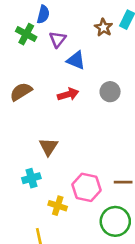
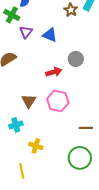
purple triangle: (58, 39) -> (26, 32), moved
red arrow: (68, 94) -> (54, 72), moved
pink hexagon: (86, 187) -> (58, 101), moved

